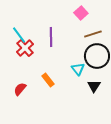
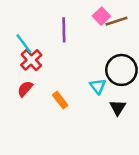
brown line: (93, 34) -> (116, 21), moved
purple line: (51, 37) -> (64, 30), moved
red semicircle: (20, 89) -> (25, 89), moved

